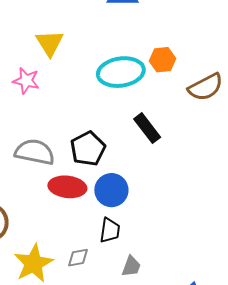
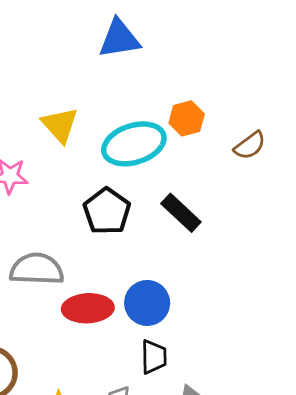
yellow triangle: (50, 43) -> (60, 125), moved
brown semicircle: (206, 87) -> (250, 145), size x0.7
black pentagon: (88, 149) -> (107, 211), moved

